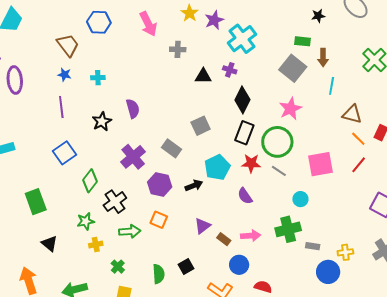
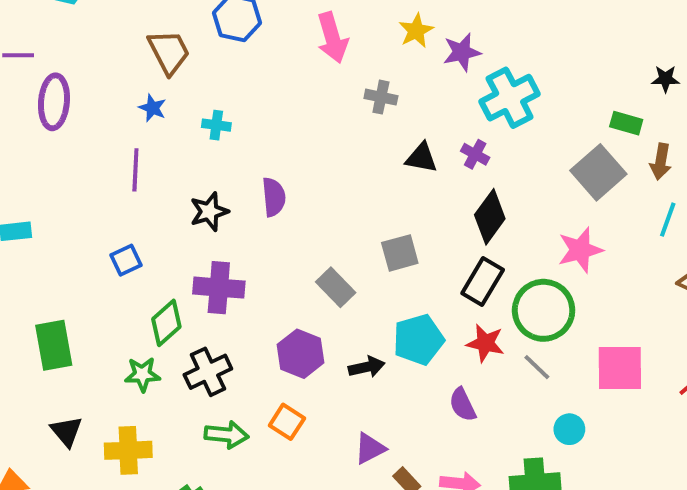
blue square: (64, 153) -> (126, 260), size x0.7
purple cross: (133, 157) -> (219, 288), moved, turned 35
green star: (86, 221) -> (142, 374), moved
yellow cross: (96, 244) -> (128, 450), moved, size x1.6

